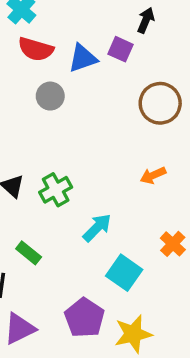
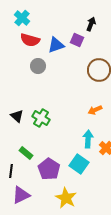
green cross: (56, 190) -> (41, 118), turned -30
cyan arrow: (97, 228) -> (88, 139), moved, turned -42
purple pentagon: (84, 318) -> (49, 169), moved
yellow star: (133, 334) -> (66, 198), moved, turned -30

